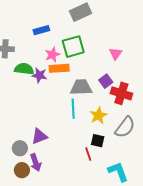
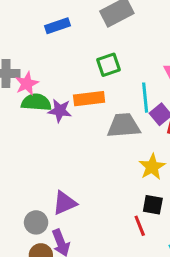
blue rectangle: (41, 30) -> (57, 26), moved
green square: (73, 47) -> (108, 65), size x0.7
pink star: (52, 55) -> (27, 84), moved
cyan line: (73, 109) -> (145, 98), moved

